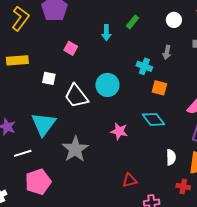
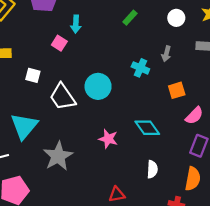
cyan arrow: (106, 33) -> (76, 24), moved
orange square: (159, 88) -> (177, 90), moved, turned -35
white semicircle: (171, 157) -> (152, 169), moved

